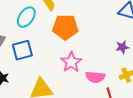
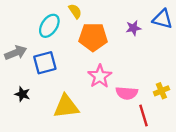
purple star: (122, 47) -> (133, 28), moved

